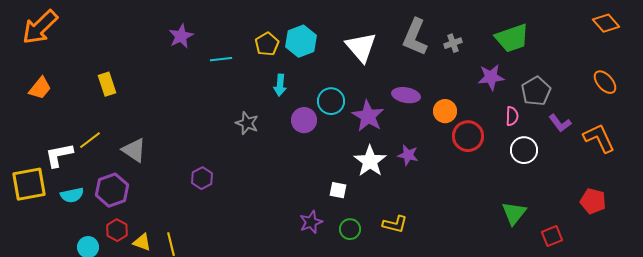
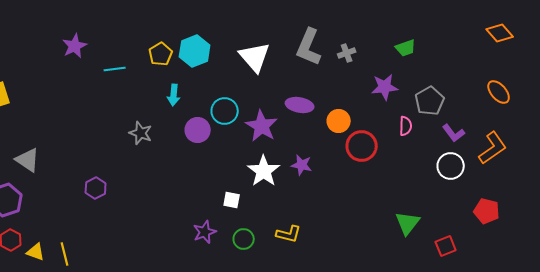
green trapezoid: (512, 38) -> (406, 48), size x0.6
orange L-shape: (599, 138) -> (493, 148), turned 80
white circle: (524, 150) -> (451, 166), moved

